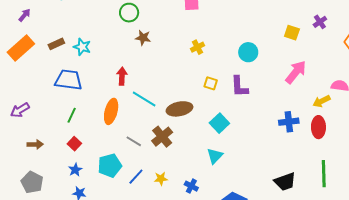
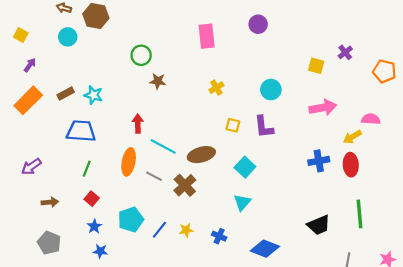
pink arrow: (296, 72) -> (323, 108), turned 45
gray line: (134, 141) -> (154, 176), moved

